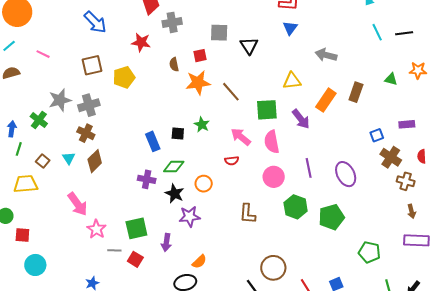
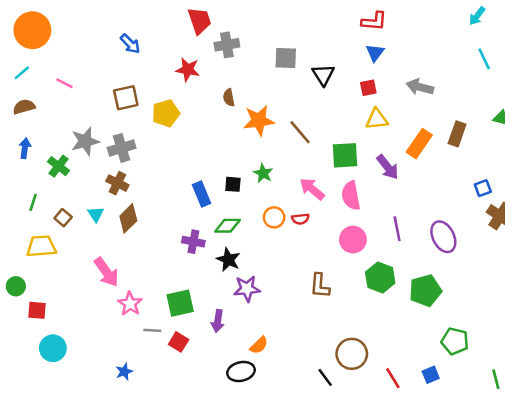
blue arrow: (95, 22) -> (130, 44), size x0.7
red square: (200, 56) -> (368, 88), moved
blue arrow: (12, 129) -> (25, 148), moved
orange circle: (204, 184) -> (274, 217), moved
green pentagon: (369, 252) -> (455, 341), moved

